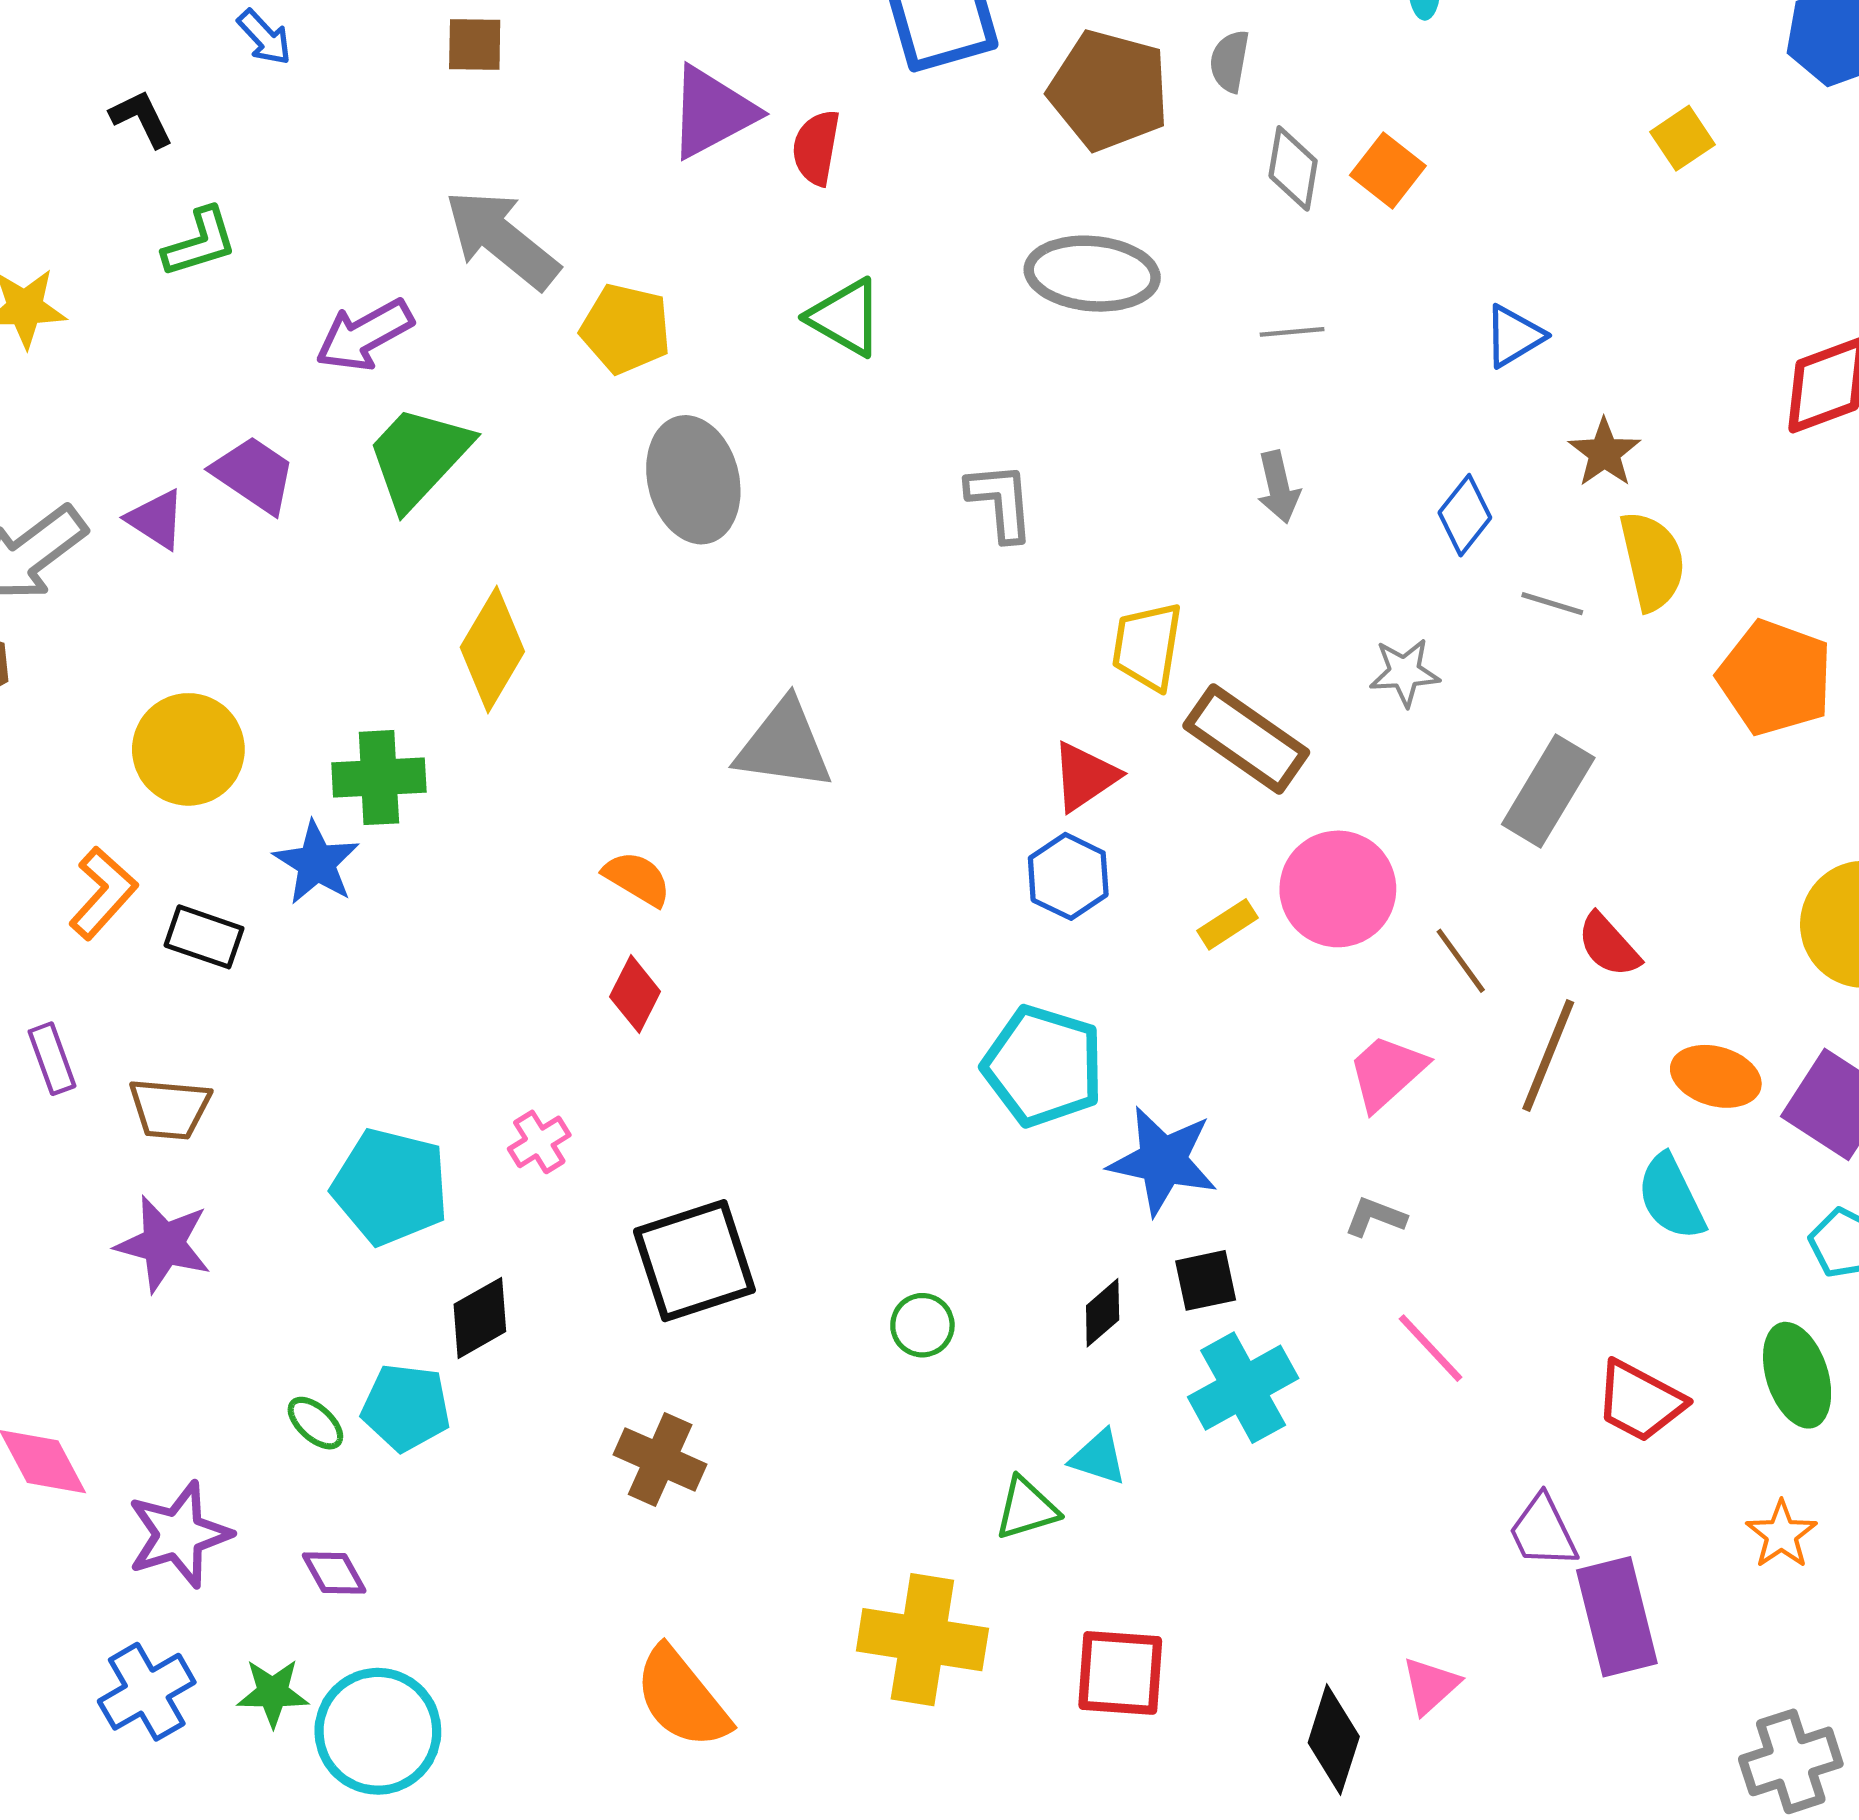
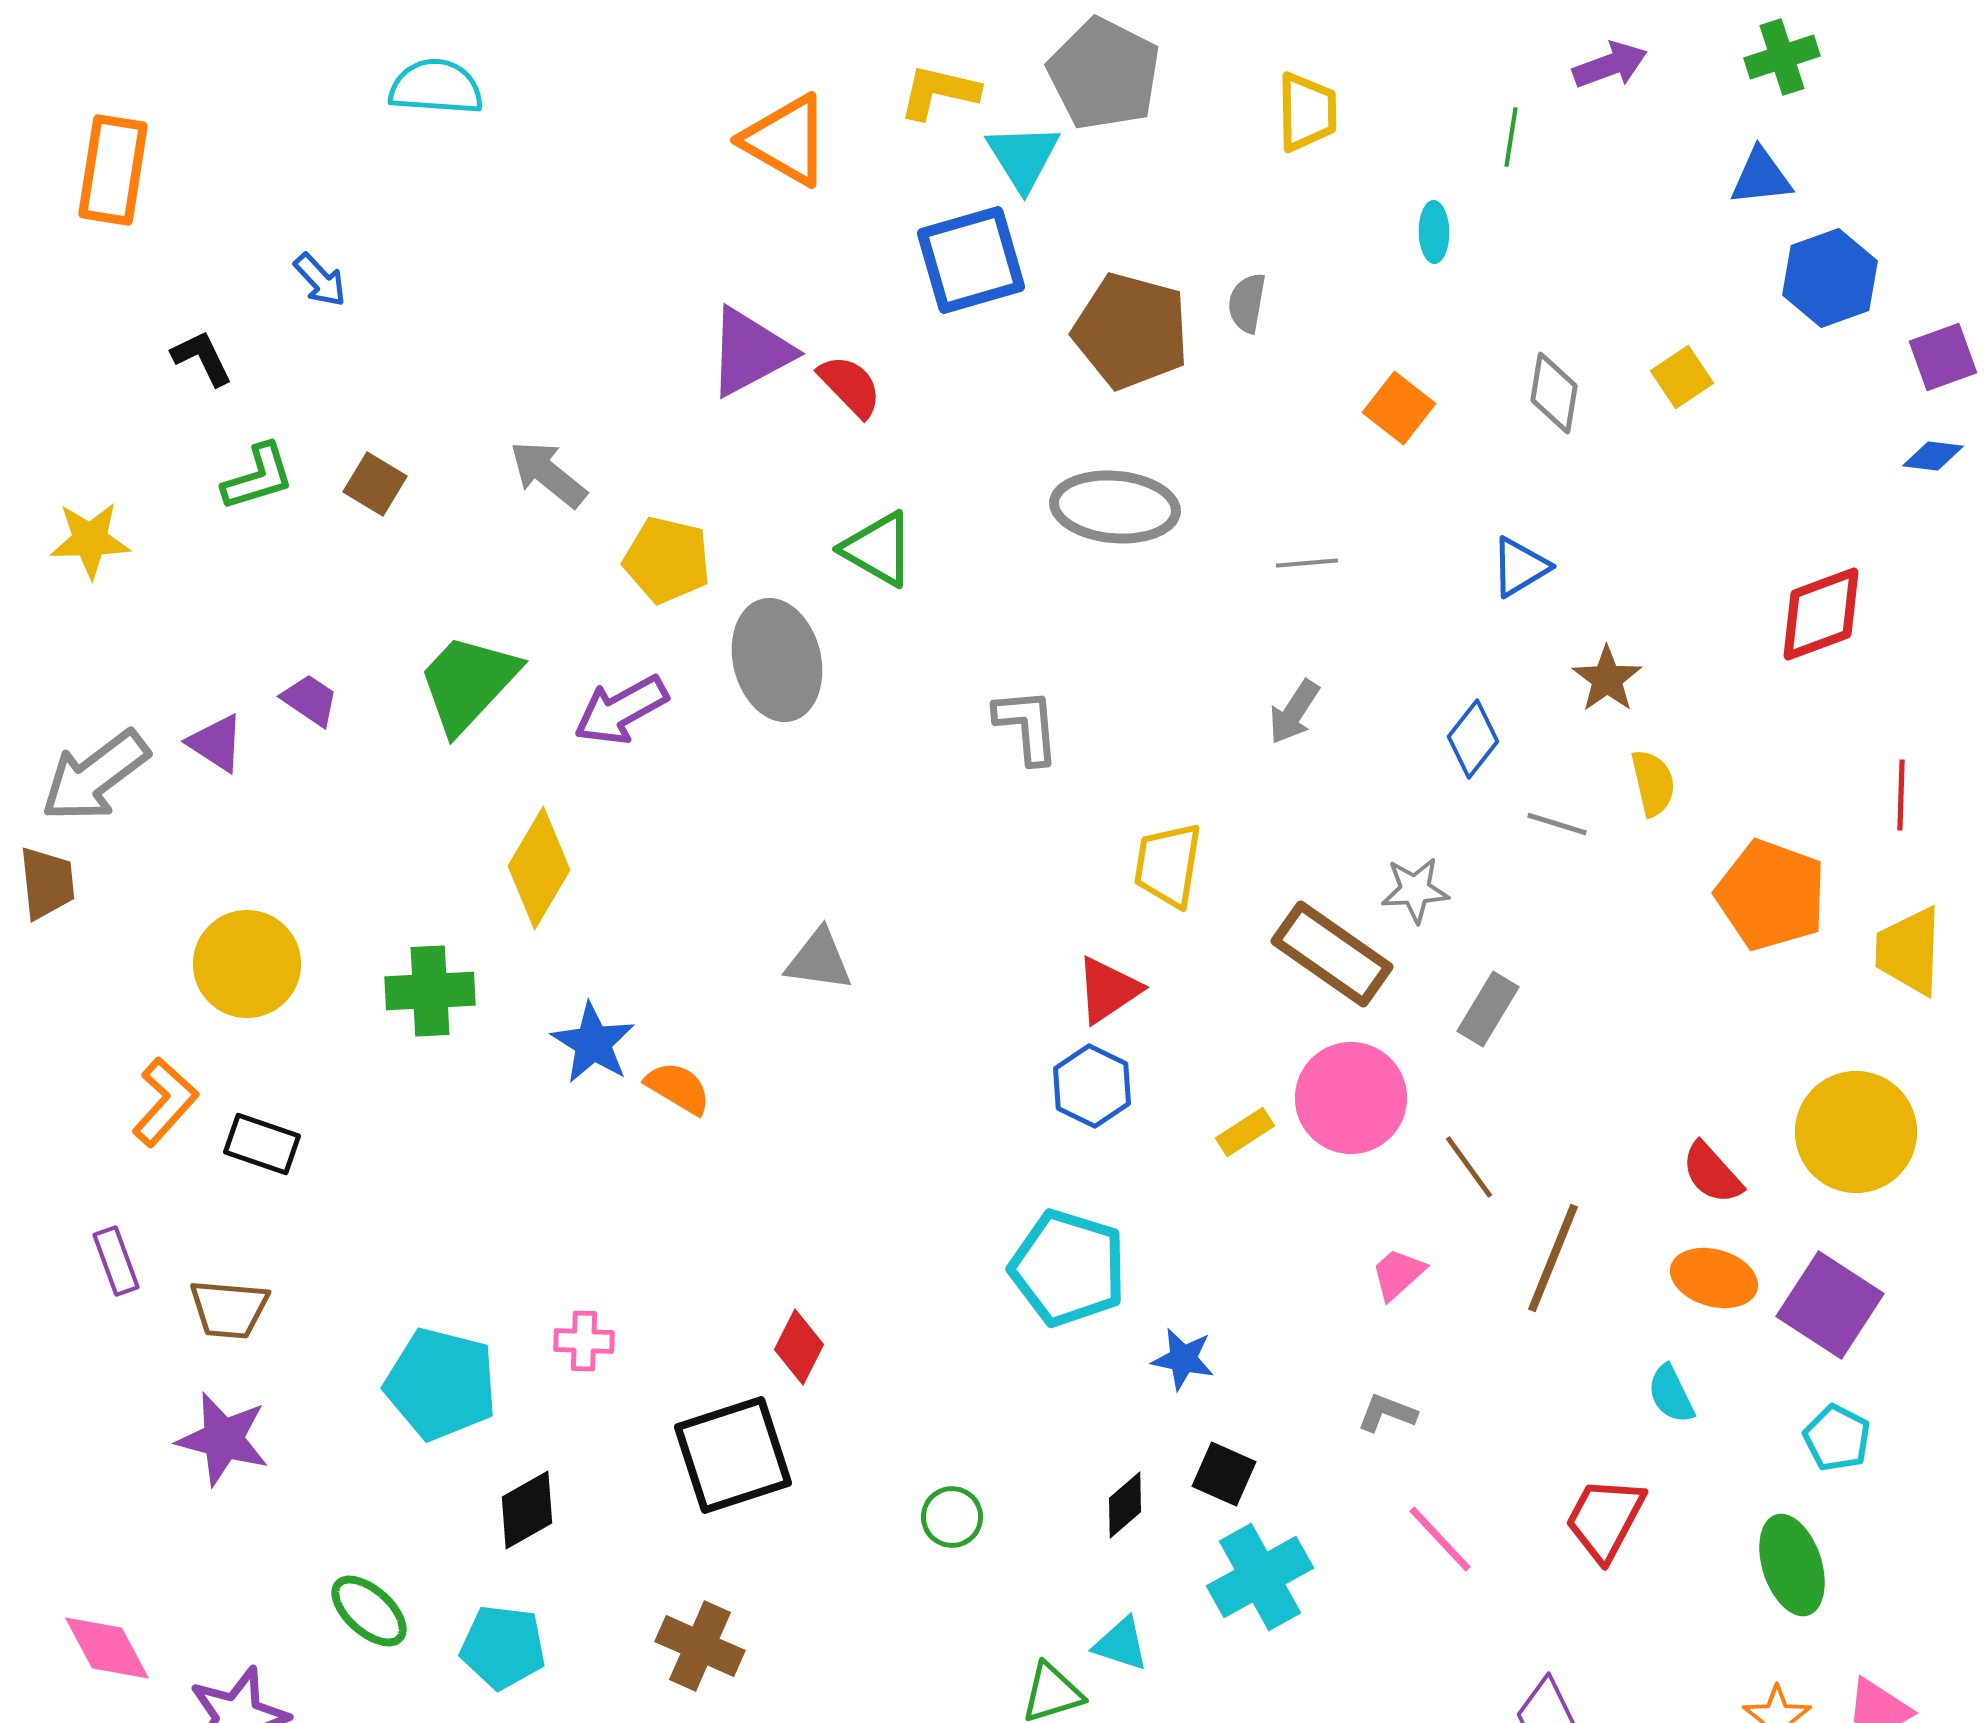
brown square: (475, 45) -> (375, 484), moved, turned 30
red semicircle: (816, 148) -> (850, 386), turned 126
gray diamond: (1293, 168) -> (1554, 393), moved
gray arrow: (502, 239) -> (548, 474), size x0.7
purple arrow: (364, 335) -> (621, 710), moved
purple trapezoid: (254, 475) -> (310, 700), size x0.7
gray ellipse: (693, 480) -> (777, 660), moved
gray arrow: (1279, 487) -> (1294, 712), turned 46
yellow semicircle: (1652, 561) -> (1653, 783), size x0.7
brown rectangle: (1246, 739) -> (1332, 954), moved
gray triangle: (784, 745) -> (819, 960), size x0.7
gray rectangle: (1548, 791) -> (1488, 1009), moved, size x0.7
blue star: (316, 863) -> (593, 1043), moved
red semicircle: (1609, 945) -> (1712, 1173), moved
red diamond: (635, 994) -> (799, 1347), moved
pink trapezoid: (1387, 1072) -> (1398, 1274), size x0.7
pink cross: (539, 1142) -> (584, 1341), turned 34
blue star: (1163, 1161) -> (1183, 1359), size x0.6
cyan semicircle: (1671, 1197) -> (1671, 1394), size x0.7
black square: (1206, 1280) -> (1224, 1474), turned 36
red trapezoid: (1640, 1401) -> (1605, 1519), moved, turned 90
cyan pentagon: (406, 1407) -> (503, 1647), moved
green ellipse: (315, 1423) -> (369, 1611), size x1.4

